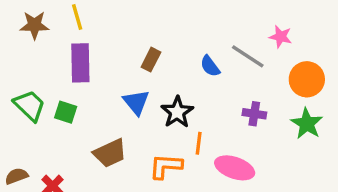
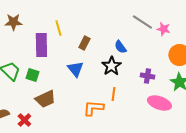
yellow line: (77, 17) -> (58, 28), moved
gray line: (248, 56) -> (142, 22), moved
black star: (177, 112) -> (111, 66), moved
brown trapezoid: (110, 153) -> (45, 99), moved
pink ellipse: (235, 168) -> (159, 103), moved

